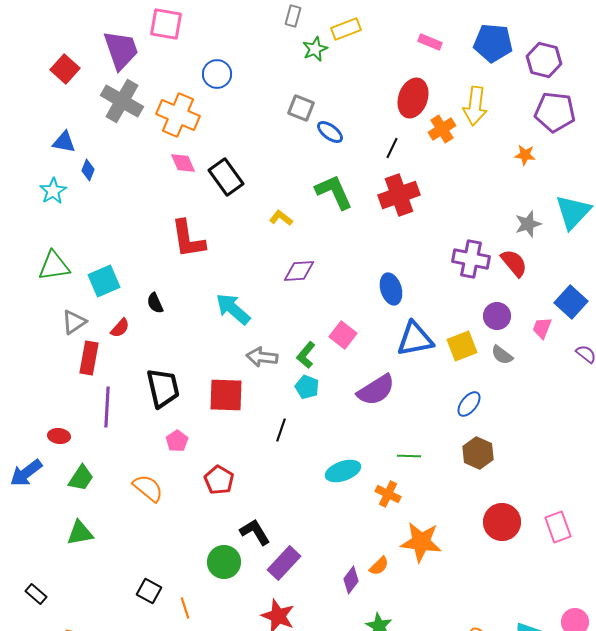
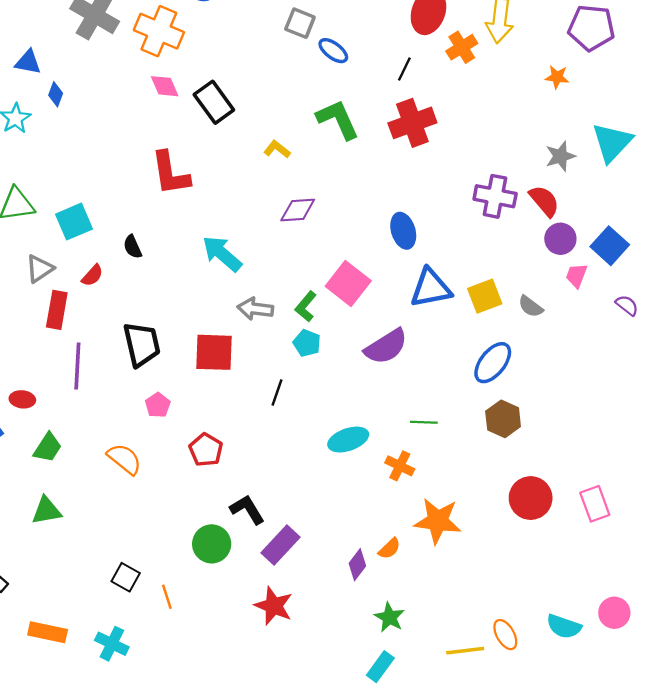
purple circle: (497, 316) -> (560, 239), moved
pink square: (343, 335) -> (348, 283), size x1.4
blue ellipse: (469, 404) -> (493, 363), size x1.4

